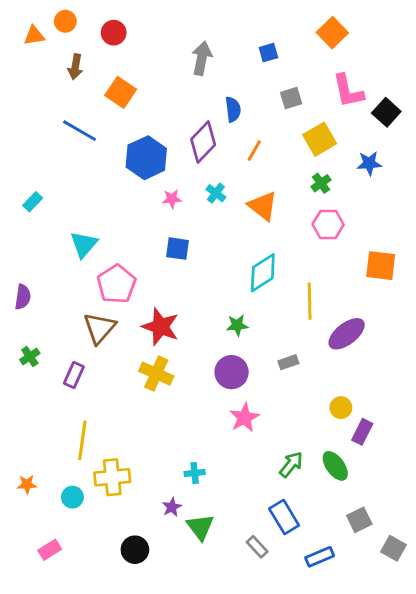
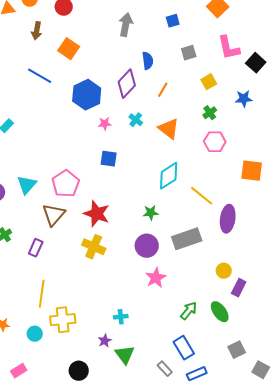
yellow square: (320, 139) -> (209, 82), size x0.7
cyan triangle: (84, 244) -> (27, 185), moved
yellow line: (310, 301) -> (202, 196), turned -50
purple ellipse: (347, 334) -> (228, 219), turned -44
gray rectangle: (288, 362) -> (187, 239), size x2.0
blue rectangle: (320, 557) -> (197, 374), moved

